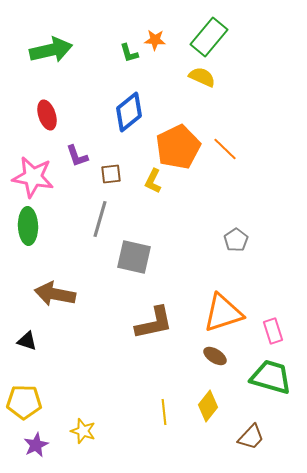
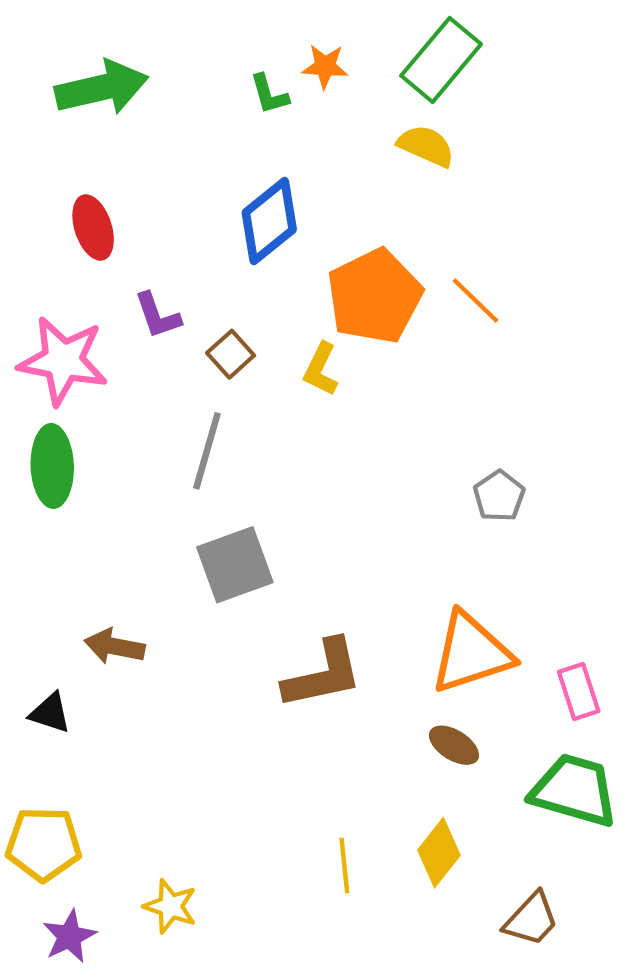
brown square: (111, 174) -> (231, 354), turned -35
gray square: (134, 257) -> (235, 565), moved, turned -33
brown arrow: (55, 294) -> (115, 646), moved, size x0.7

